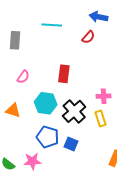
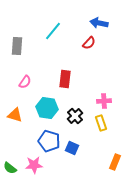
cyan line: (52, 25) -> (53, 31), turned -54
black cross: (74, 111) -> (75, 116), size x0.7

